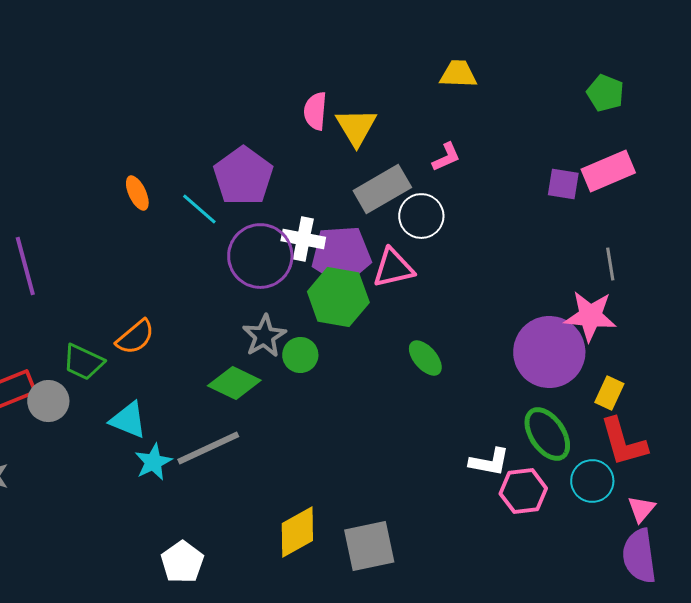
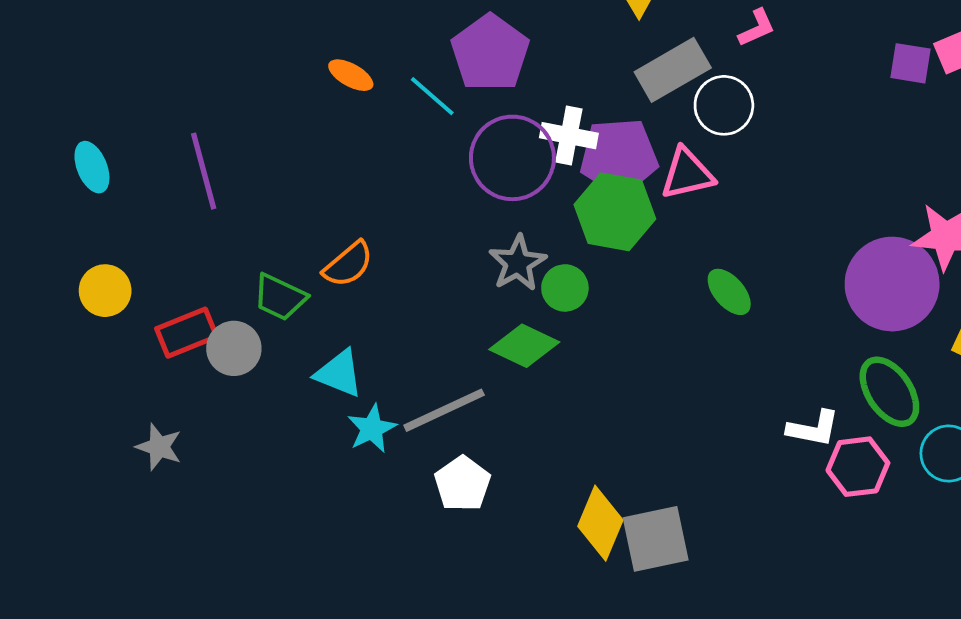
orange ellipse: (137, 193) -> (351, 75), turned -36
green diamond: (234, 383) -> (524, 346), moved
yellow diamond: (297, 532) -> (600, 523), moved, turned -38
white pentagon: (182, 562) -> (462, 484), moved

